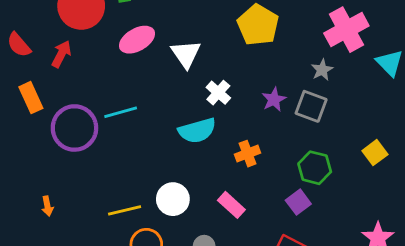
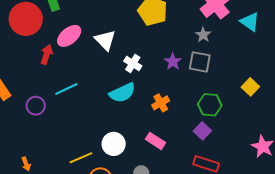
red arrow: (61, 54) -> (47, 54), moved
purple circle: (74, 128) -> (36, 106), size x0.6

